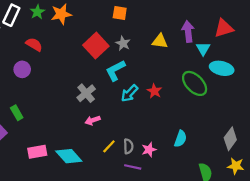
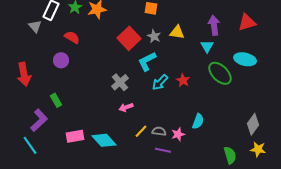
yellow triangle: (160, 41) -> (177, 32), moved
cyan triangle: (203, 49) -> (207, 46), moved
cyan semicircle: (180, 139) -> (198, 121), moved
gray semicircle: (128, 146) -> (159, 131), turned -80

